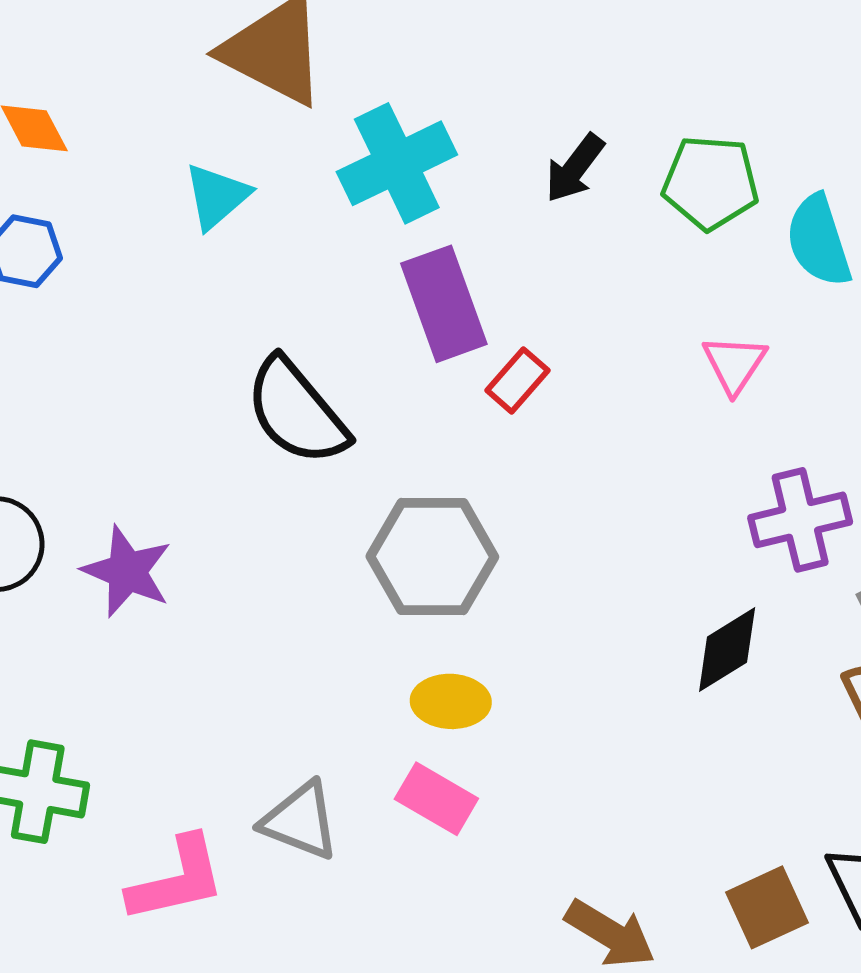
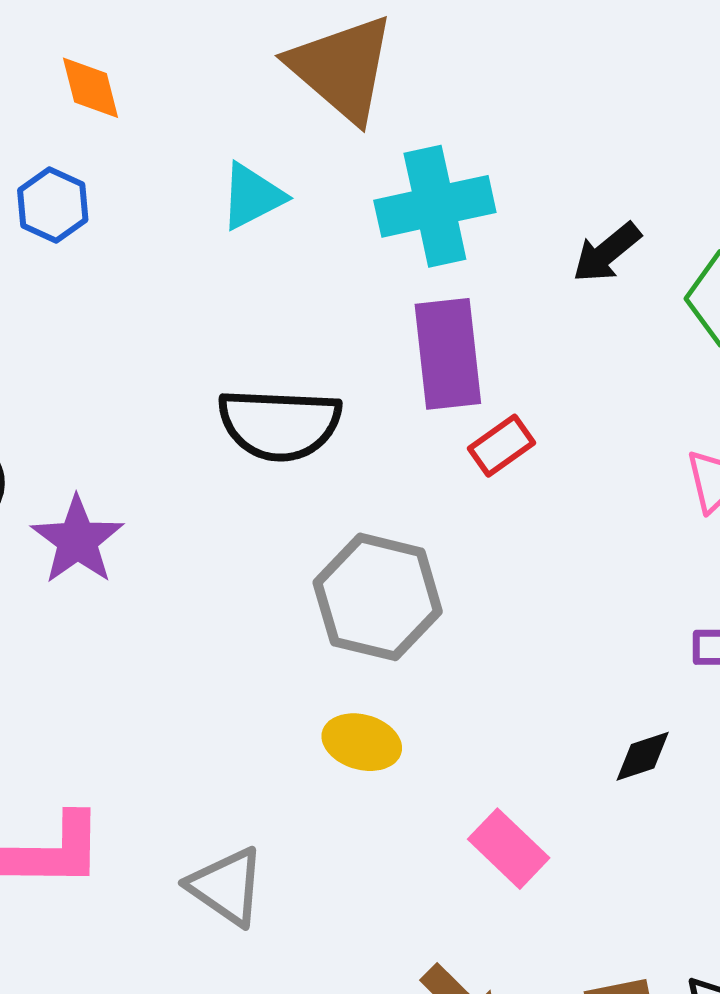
black semicircle: (297, 412) -> (280, 424), turned -61
black diamond: (727, 650) -> (643, 756), size x0.7
pink rectangle: (436, 799) -> (509, 849), moved
gray triangle: (300, 821) -> (226, 887), moved

